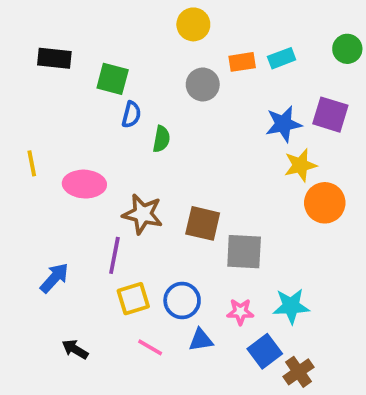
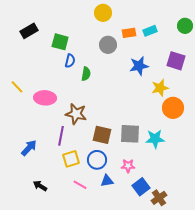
black rectangle: (54, 58) -> (29, 31), turned -36
blue star: (283, 124) -> (139, 66), moved
yellow line: (32, 163) -> (17, 87), turned -32
brown square: (203, 223) -> (102, 135), moved
cyan star: (291, 306) -> (155, 139), moved

